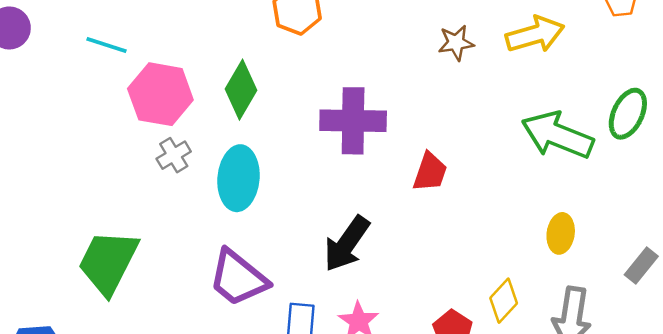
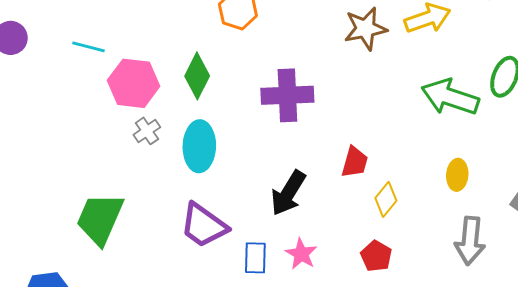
brown star: (456, 43) -> (365, 29), size x1.5
red trapezoid: (430, 172) -> (355, 162), moved
yellow diamond: (504, 301) -> (386, 199), moved

